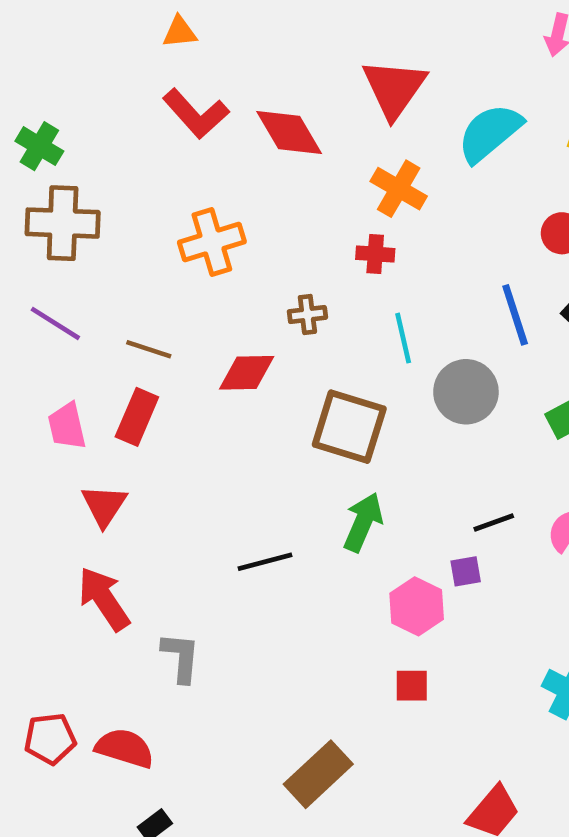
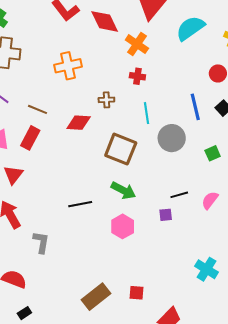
orange cross: (399, 189) -> (137, 44), moved
green arrow: (363, 522) -> (123, 190), turned 90
pink hexagon: (417, 606) -> (123, 226), moved
red square: (412, 686) -> (136, 293), moved

